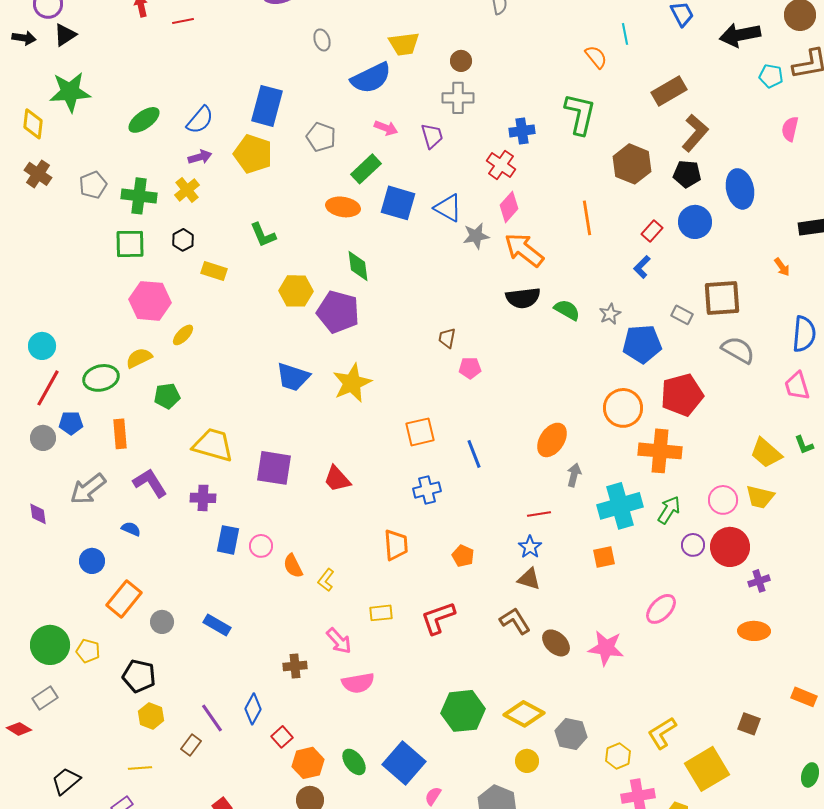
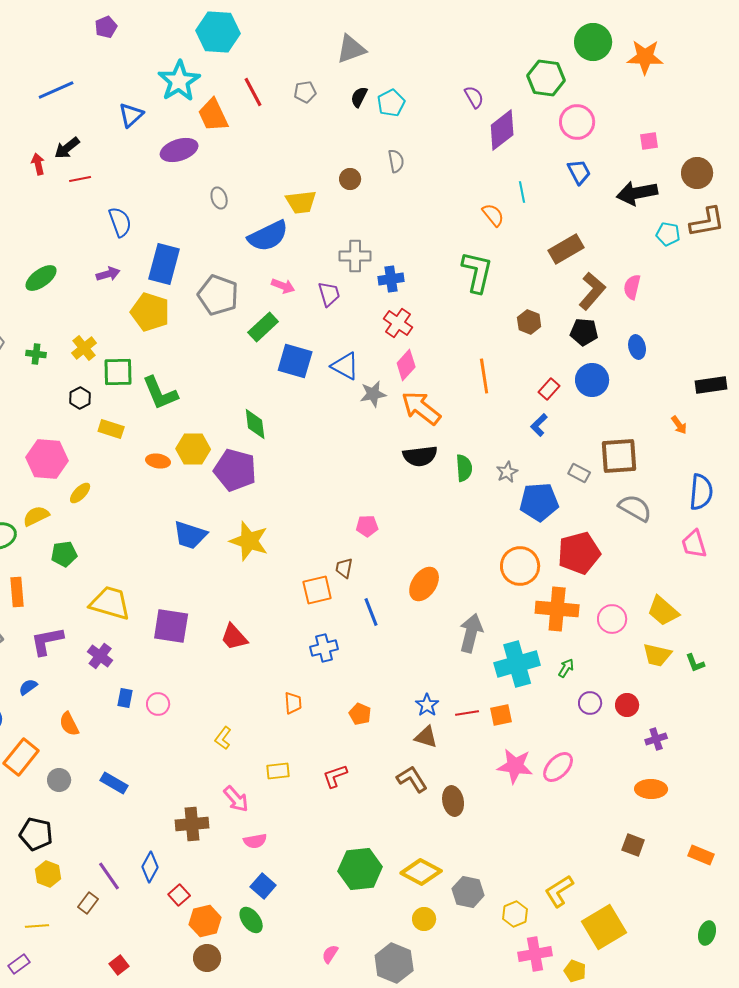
brown circle: (461, 61) -> (350, 179), moved
blue semicircle: (200, 120) -> (120, 222), moved, turned -60
pink semicircle: (790, 129) -> (632, 287), moved
blue cross: (522, 131) -> (391, 279), moved
gray pentagon: (321, 137) -> (218, 295), size x1.4
purple arrow: (200, 157) -> (108, 274), moved
brown hexagon: (632, 164) -> (529, 322), size x0.6
blue ellipse: (740, 189) -> (637, 347), size x0.6
green cross: (139, 196) -> (36, 354), size x0.6
orange ellipse: (343, 207) -> (158, 461), moved, size x0.7
green L-shape: (263, 235) -> (160, 393), size x1.4
green square: (130, 244) -> (118, 372), moved
green semicircle: (567, 310) -> (464, 468), turned 56
brown trapezoid: (447, 338) -> (344, 568), moved
yellow star: (352, 383) -> (249, 541), turned -30
orange ellipse: (552, 440) -> (424, 584), moved
green L-shape: (804, 445) -> (695, 663), moved
gray arrow: (574, 475) -> (471, 633), size x1.6
purple L-shape: (150, 483) -> (47, 641), turned -69
purple cross: (203, 498) -> (100, 656), turned 35
pink circle: (723, 500) -> (612, 619), moved
green arrow: (669, 510) -> (566, 668), size x0.7
red line: (539, 514) -> (467, 713), moved
blue semicircle: (131, 529) -> (28, 687), turned -60
blue rectangle: (228, 540) -> (125, 698), size x0.7
orange trapezoid: (396, 545) -> (293, 703), size x0.7
red circle: (730, 547) -> (627, 705), size x0.6
orange semicircle: (293, 566) -> (69, 724), moved
red L-shape: (438, 618) -> (335, 776), size x0.7
brown ellipse: (556, 643) -> (453, 801), turned 36
pink star: (606, 648) -> (515, 766), moved
brown cross: (295, 666) -> (192, 824), size x1.4
pink semicircle: (358, 683) -> (255, 841), size x0.7
brown square: (749, 724) -> (633, 845), moved
blue square: (404, 763) -> (263, 886), moved, size x0.6

